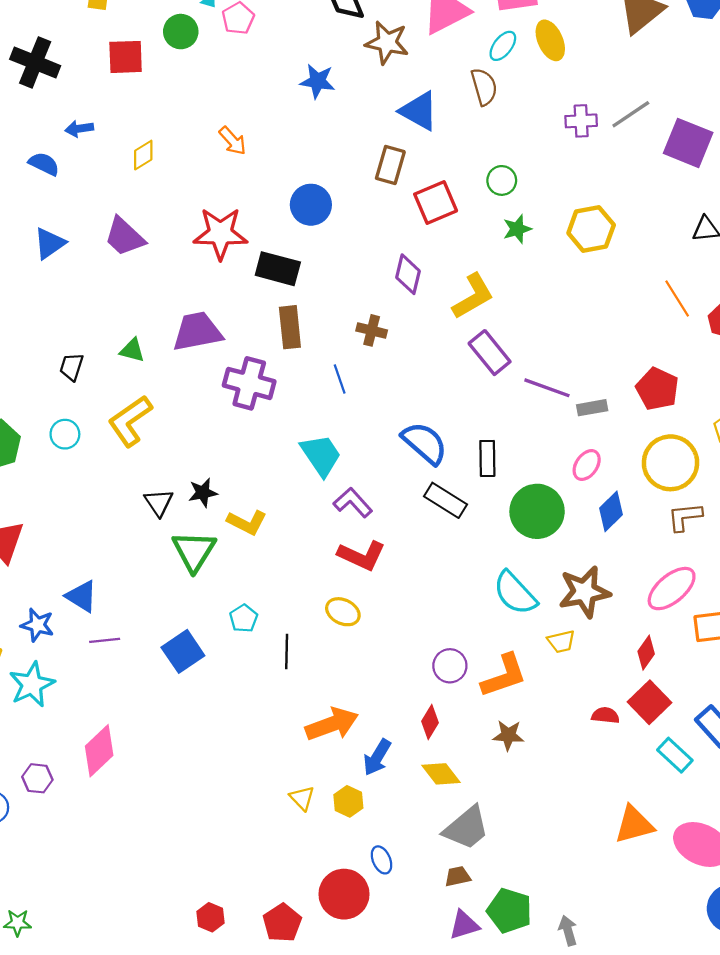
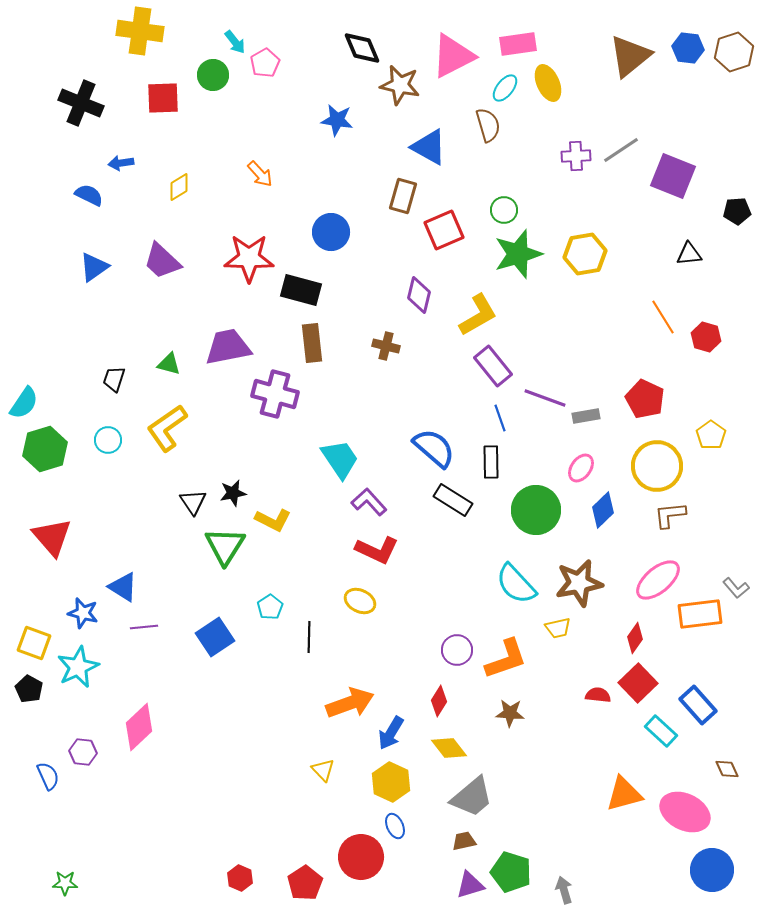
green star: (517, 229) -> (518, 254), size x1.8
blue line: (340, 379) -> (500, 418), moved
yellow hexagon: (348, 801) -> (391, 782), moved, size x1.4

